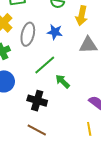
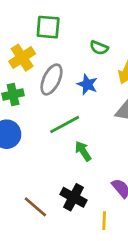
black cross: (37, 101) -> (73, 197), moved

